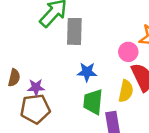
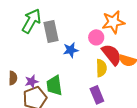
blue star: (87, 72) -> (71, 50), moved
green trapezoid: (93, 102) -> (54, 85), moved

